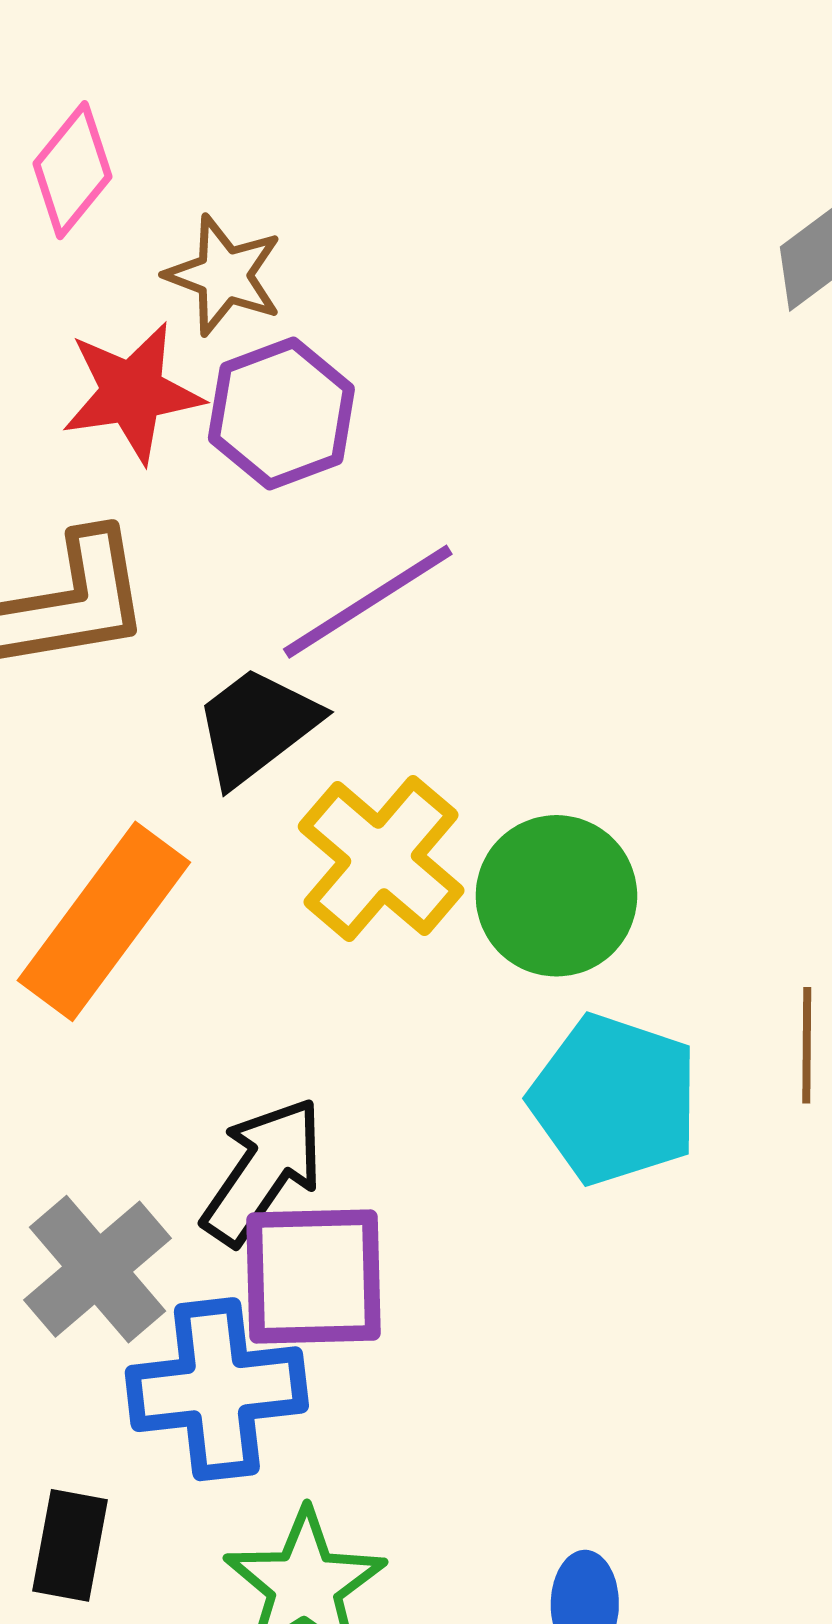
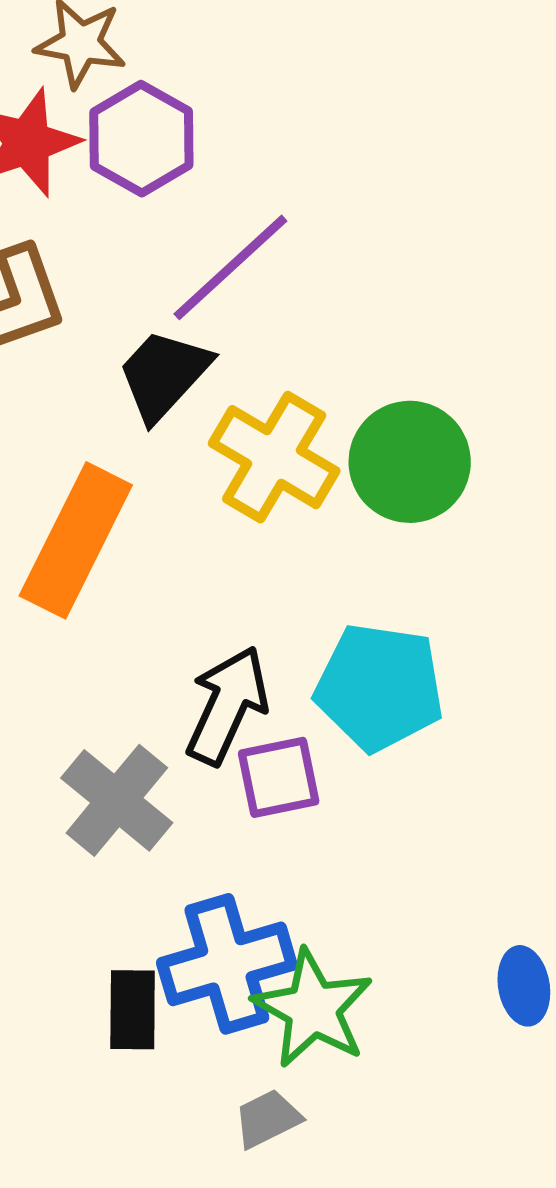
cyan pentagon: (614, 1099) -> (379, 687), moved
purple square: (313, 1276) -> (279, 777), size x0.7
blue cross: (217, 1389) -> (227, 964), moved

